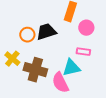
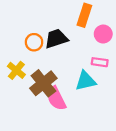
brown cross: (35, 70) -> (43, 83), turned 35
pink semicircle: (60, 83) -> (56, 99), moved

